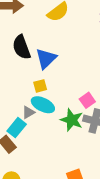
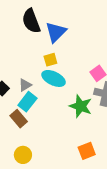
gray triangle: (28, 112) -> (25, 85), moved
green star: (72, 120) -> (81, 106), moved

